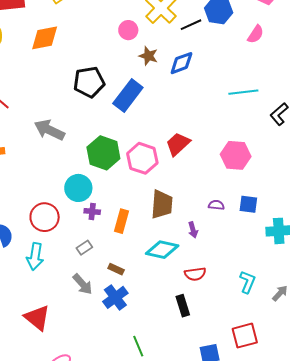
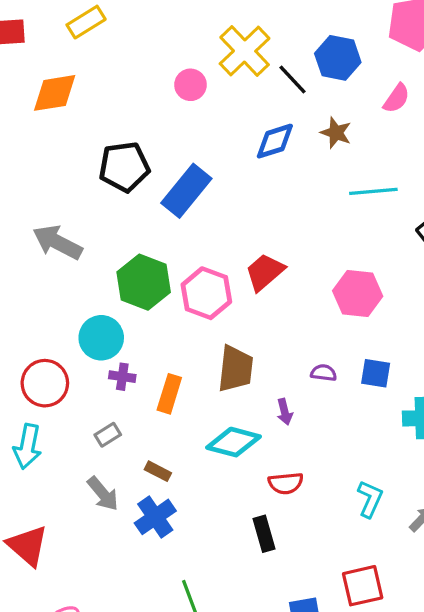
black line: (191, 25) -> (292, 79), turned 70
brown star: (148, 56) -> (336, 133), moved

